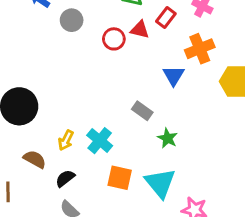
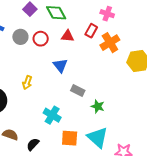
red rectangle: (166, 17) -> (91, 31), moved
red circle: (114, 39) -> (41, 39), moved
blue triangle: (174, 76) -> (60, 66), moved
yellow arrow: (66, 140) -> (27, 83), moved

